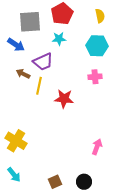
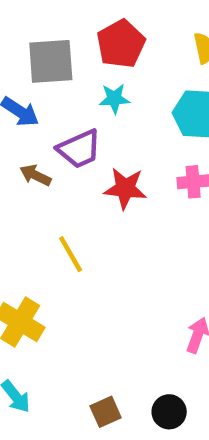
yellow line: (39, 86) -> (71, 254), moved, turned -42
red star: (64, 99) -> (125, 188), moved

